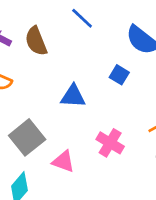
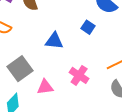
pink triangle: (63, 162) -> (45, 87), turned -30

